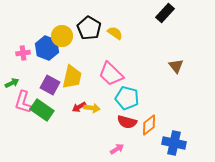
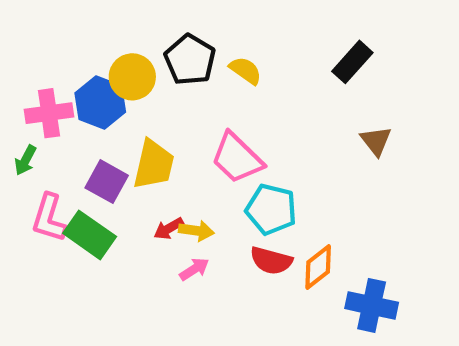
black rectangle: (165, 13) -> (352, 62), moved
pink cross: (23, 53) -> (49, 113), size x1.5
green arrow: (12, 83) -> (25, 160), moved, turned 144
pink arrow: (117, 149) -> (194, 269), moved

